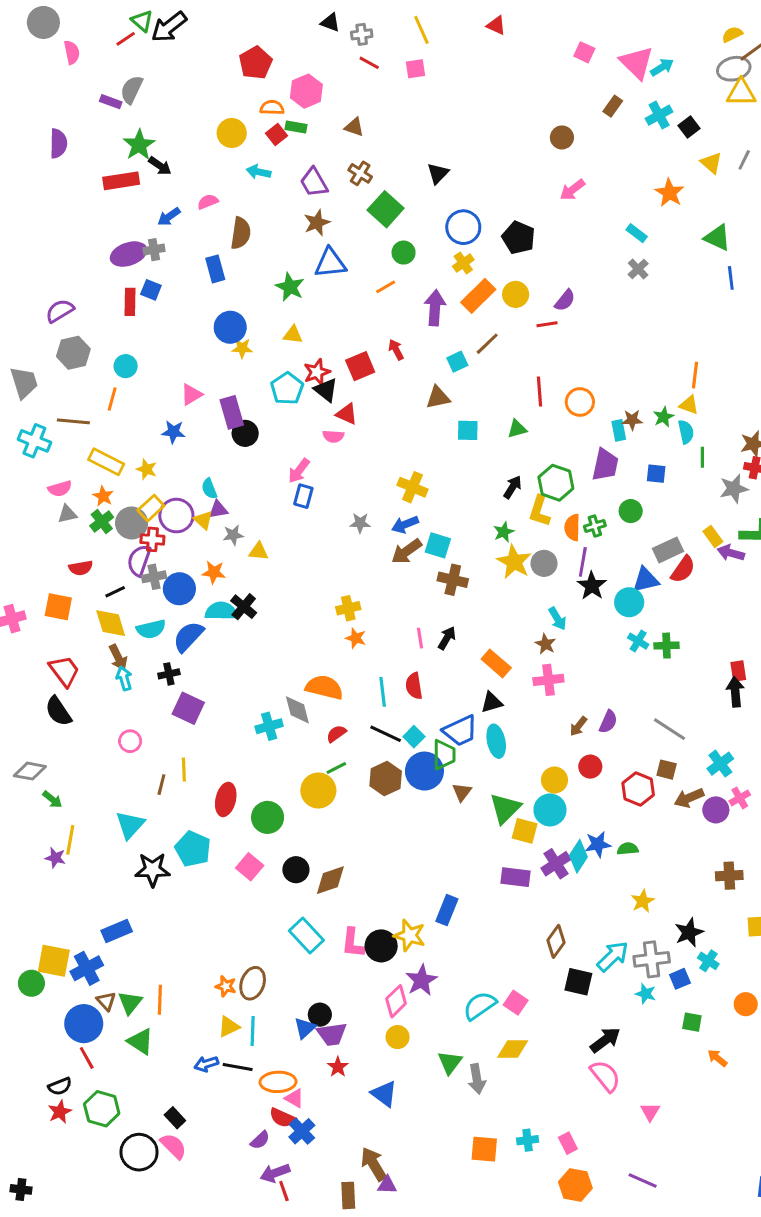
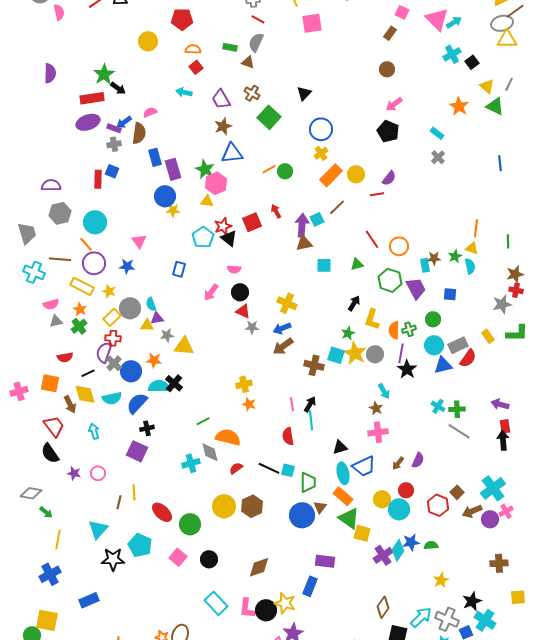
red pentagon: (256, 63) -> (182, 19), turned 30
pink square: (415, 69) -> (312, 23), moved, size x1.5
gray semicircle: (132, 90) -> (256, 42), moved
pink hexagon: (306, 91) -> (216, 183), moved
purple rectangle: (111, 102) -> (114, 128), moved
brown rectangle: (613, 106) -> (390, 33), moved
green rectangle: (296, 127) -> (230, 47), moved
yellow circle: (232, 133) -> (148, 41), moved
brown semicircle: (241, 233) -> (139, 133), moved
black pentagon: (519, 238) -> (388, 131), moved
green triangle: (717, 238) -> (495, 106), moved
green circle: (404, 253) -> (285, 171), moved
purple ellipse: (129, 254) -> (88, 122), moved
purple arrow: (435, 308) -> (302, 225), moved
purple semicircle: (60, 311) -> (51, 185), turned 30
cyan circle: (126, 366) -> (95, 222), size x1.5
red line: (540, 392) -> (372, 239), turned -30
pink triangle: (191, 395) -> (139, 241), turned -35
orange line: (112, 399) -> (86, 244), turned -56
purple rectangle: (232, 412) -> (173, 169), moved
red triangle: (347, 414) -> (243, 311), moved
black circle: (245, 433) -> (240, 292), moved
green line: (702, 457) -> (508, 241), moved
purple trapezoid: (605, 465) -> (416, 288), turned -40
green hexagon: (556, 483) -> (390, 280), moved
blue rectangle: (303, 496) -> (179, 269), moved
purple circle: (176, 516) -> (94, 263), moved
yellow triangle: (203, 520) -> (147, 325), turned -40
gray circle: (132, 523) -> (130, 308), moved
cyan square: (438, 545) -> (336, 355), moved
yellow triangle: (259, 551) -> (184, 346), size x1.5
purple arrow: (731, 553) -> (500, 404), moved
gray cross: (154, 577) -> (114, 363), turned -35
cyan circle: (629, 602) -> (434, 345), moved
brown arrow: (118, 657) -> (70, 404), moved
orange rectangle: (496, 663) -> (343, 496), moved
black cross: (169, 674) -> (147, 428), moved
cyan line: (383, 692) -> (311, 420), moved
gray line: (670, 729) -> (459, 431), moved
blue trapezoid: (460, 731) -> (364, 466), moved
cyan square: (414, 737) -> (288, 470), turned -32
cyan cross: (720, 764) -> (493, 488), size x1.4
green line: (336, 768) -> (203, 421), moved
brown square: (667, 770) -> (457, 492), turned 32
blue circle: (424, 771) -> (302, 515), moved
brown hexagon: (386, 779) -> (252, 506), moved
red ellipse: (226, 799) -> (162, 512), turned -60
green triangle: (505, 808) -> (349, 518), turned -40
cyan circle: (550, 810) -> (399, 509), moved
purple star: (55, 858) -> (74, 473), moved
purple rectangle: (516, 877) -> (325, 561), moved
brown diamond: (330, 880) -> (259, 567), moved
gray cross: (652, 959) -> (447, 619), turned 30
cyan cross: (708, 961) -> (485, 620), size x1.5
blue cross: (87, 968) -> (50, 574), moved

